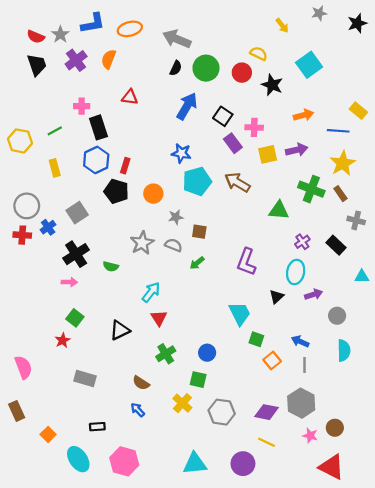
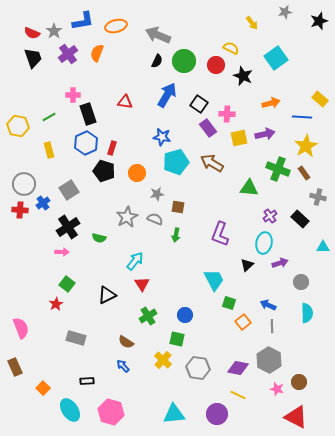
red triangle: (130, 97) -> (125, 102), moved
green arrow: (197, 263) -> (176, 235), turned -40

